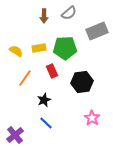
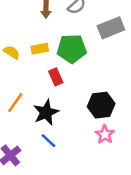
orange line: (25, 78) -> (15, 103), moved
black hexagon: (82, 82) -> (101, 105), moved
black star: (44, 100) -> (46, 112), size x1.5

